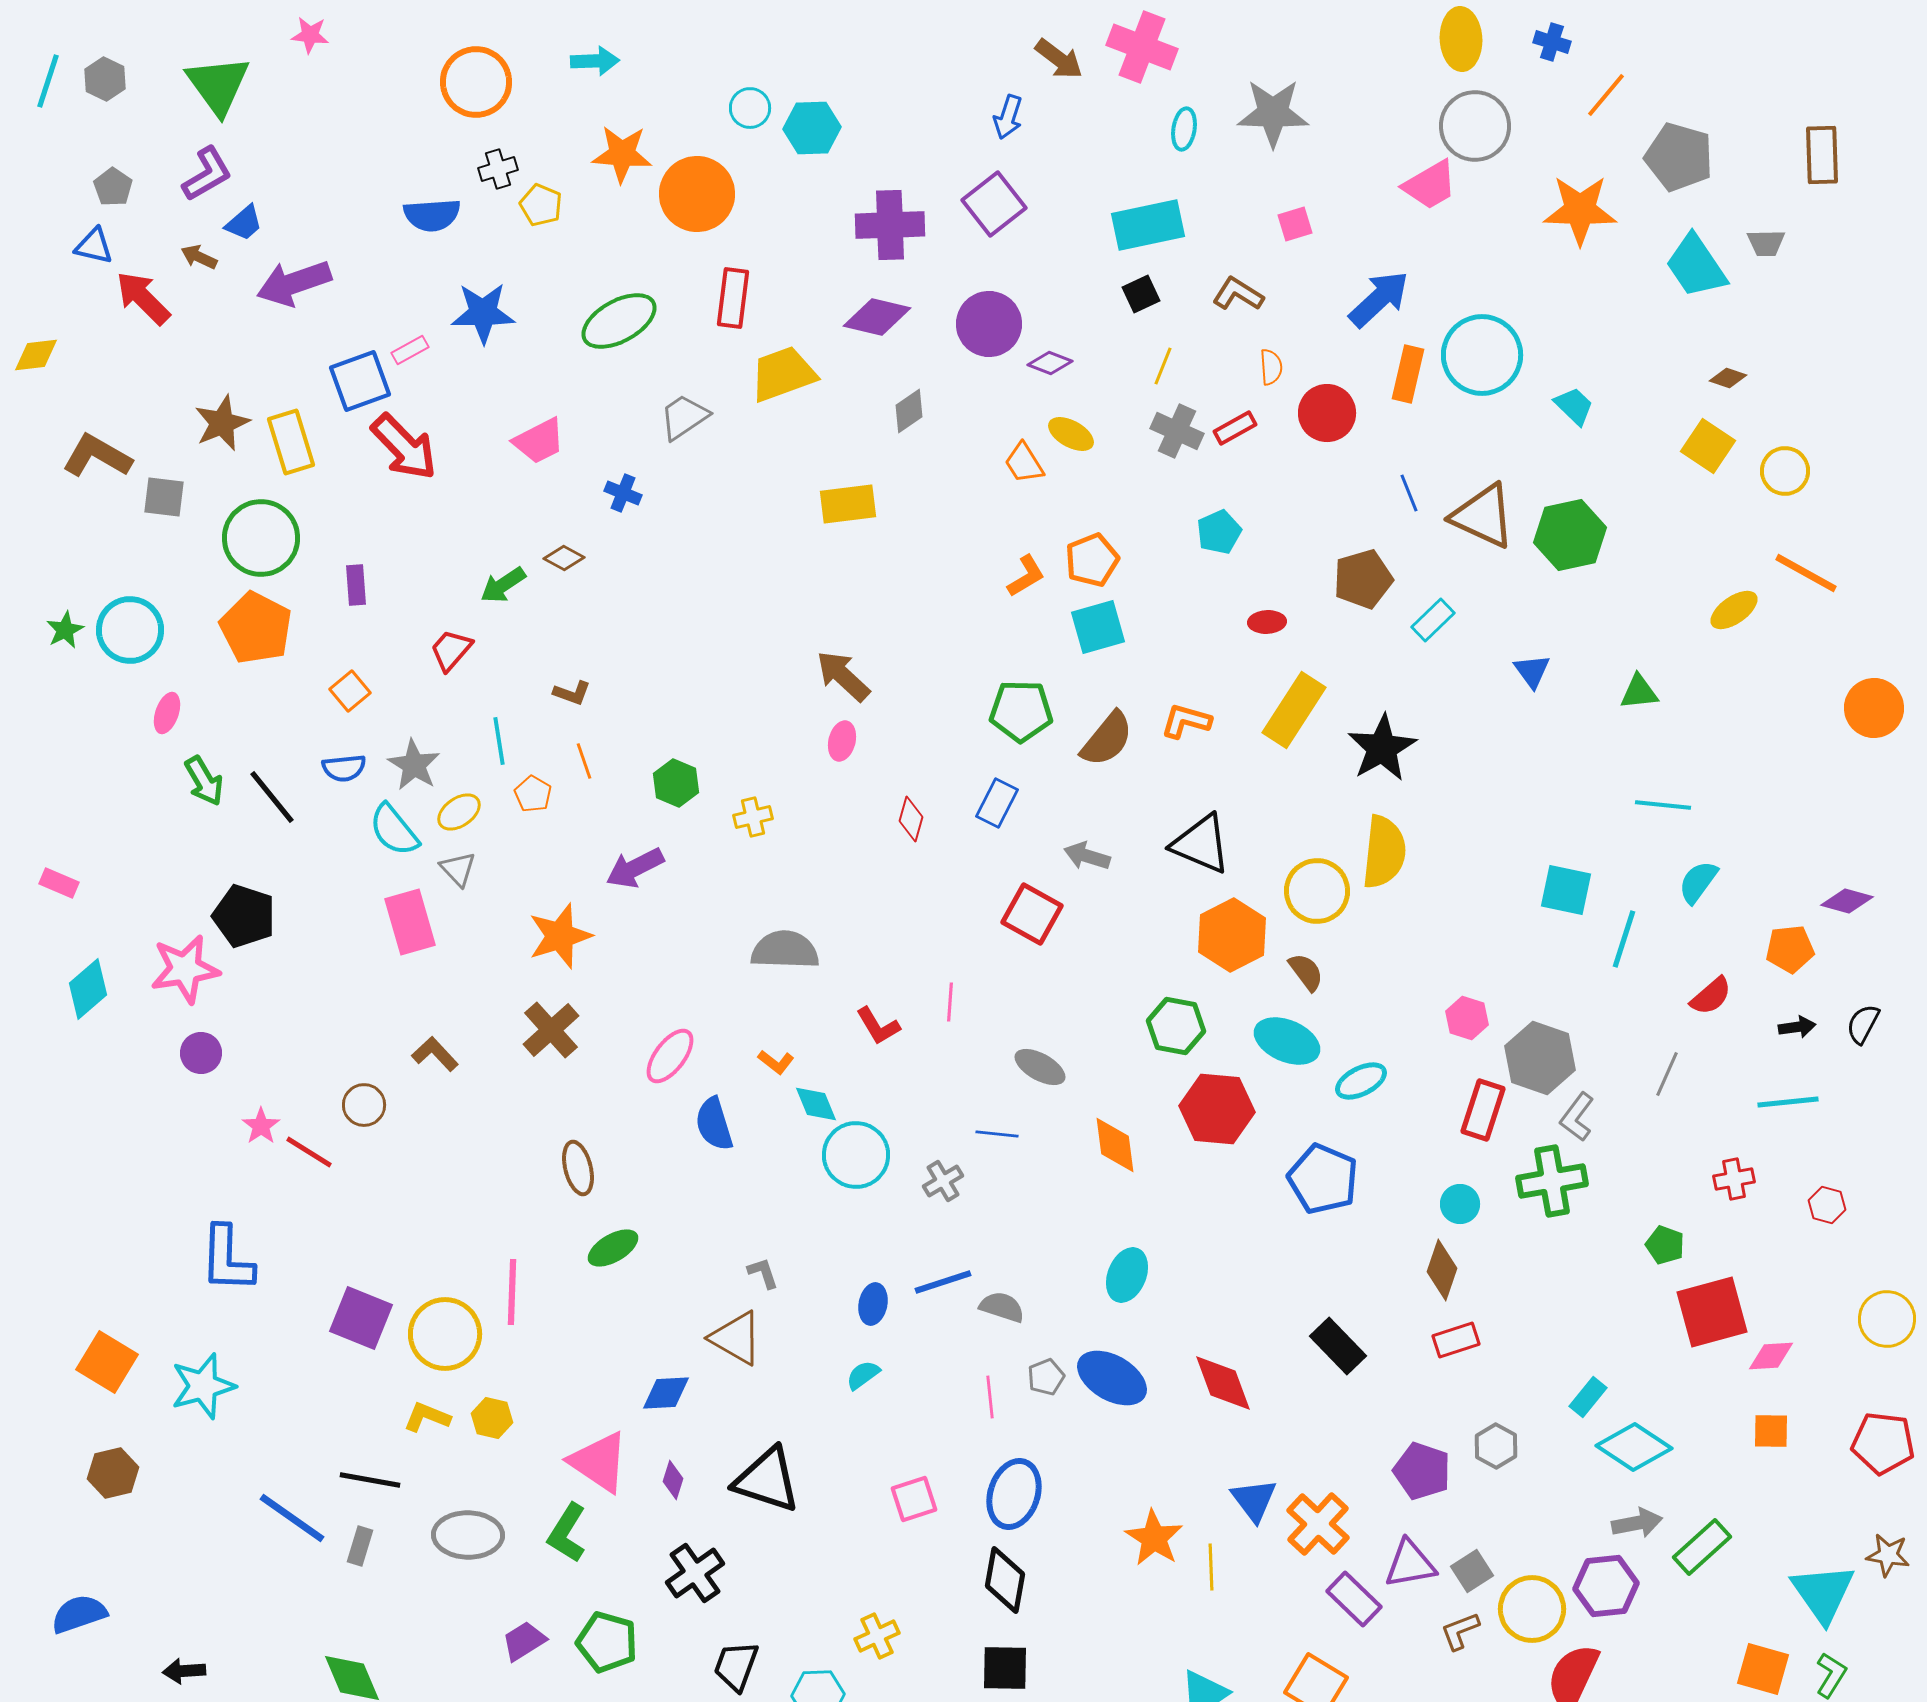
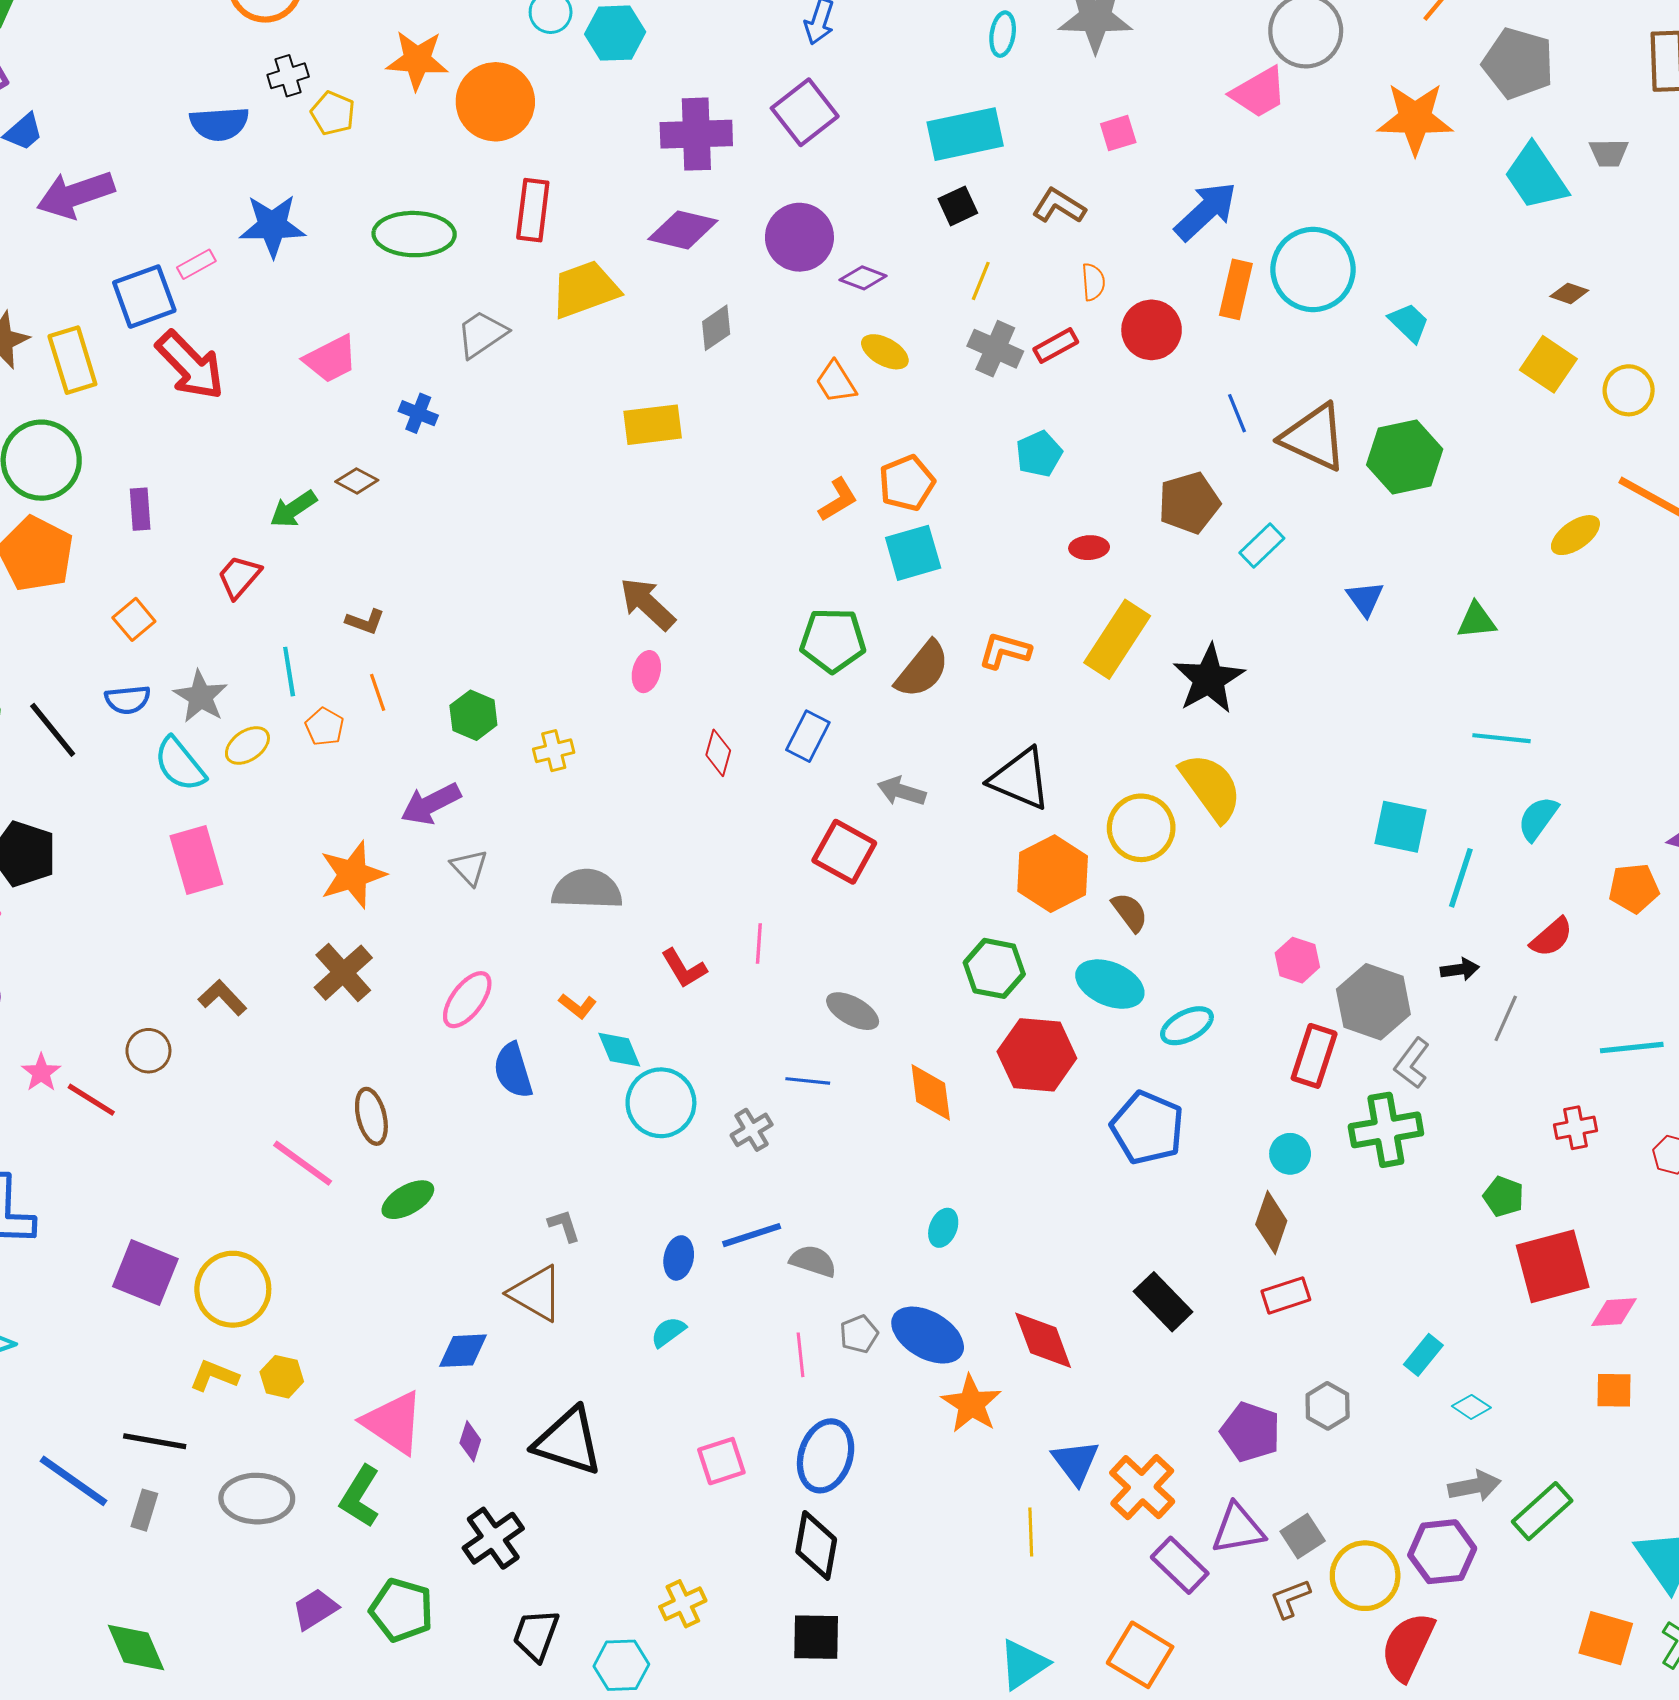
green ellipse: (619, 321) -> (414, 234), turned 30
yellow semicircle: (1384, 852) -> (1211, 787), turned -42
gray triangle: (458, 869) -> (469, 867), moved
black arrow: (1797, 1027) -> (1460, 969), moved
cyan ellipse: (1127, 1275) -> (943, 1228), size x0.7
pink line: (512, 1292) -> (303, 1163), moved, turned -56
cyan diamond: (1634, 1447) -> (1471, 1407), size x0.5
orange star: (1154, 1538) -> (971, 1404), moved

